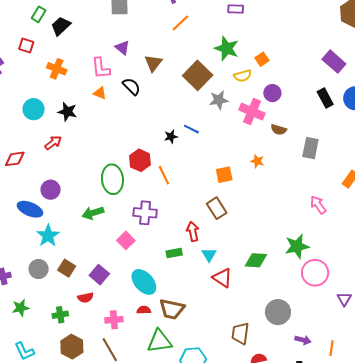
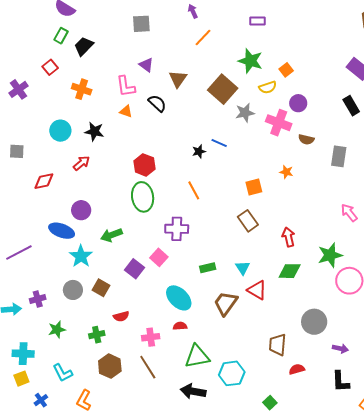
red square: (26, 45) -> (50, 67), turned 35
red hexagon: (140, 160) -> (144, 165), moved
green arrow: (93, 213) -> (111, 235), moved
red arrow: (193, 231) -> (288, 237), moved
purple square: (99, 275) -> (135, 269), moved
brown trapezoid: (172, 309) -> (226, 303), moved, turned 116

